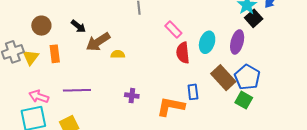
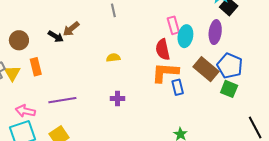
pink rectangle: (173, 30) -> (173, 25), moved, turned 36
brown arrow: (98, 42) -> (71, 29), moved, size x0.7
yellow semicircle: (118, 54) -> (113, 58), moved
orange L-shape: (171, 106) -> (165, 72), moved

